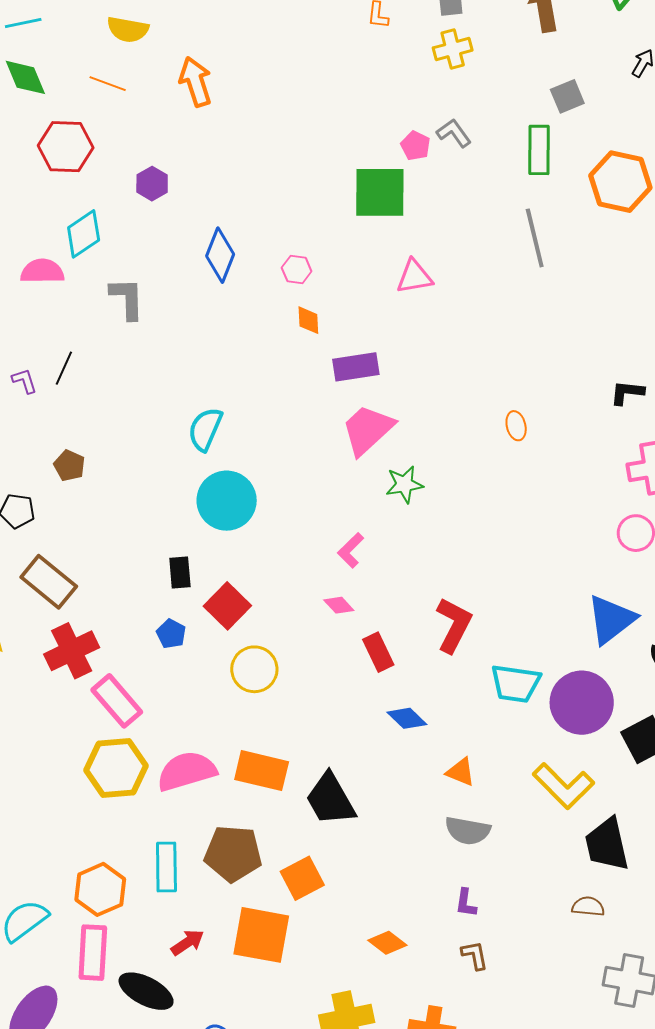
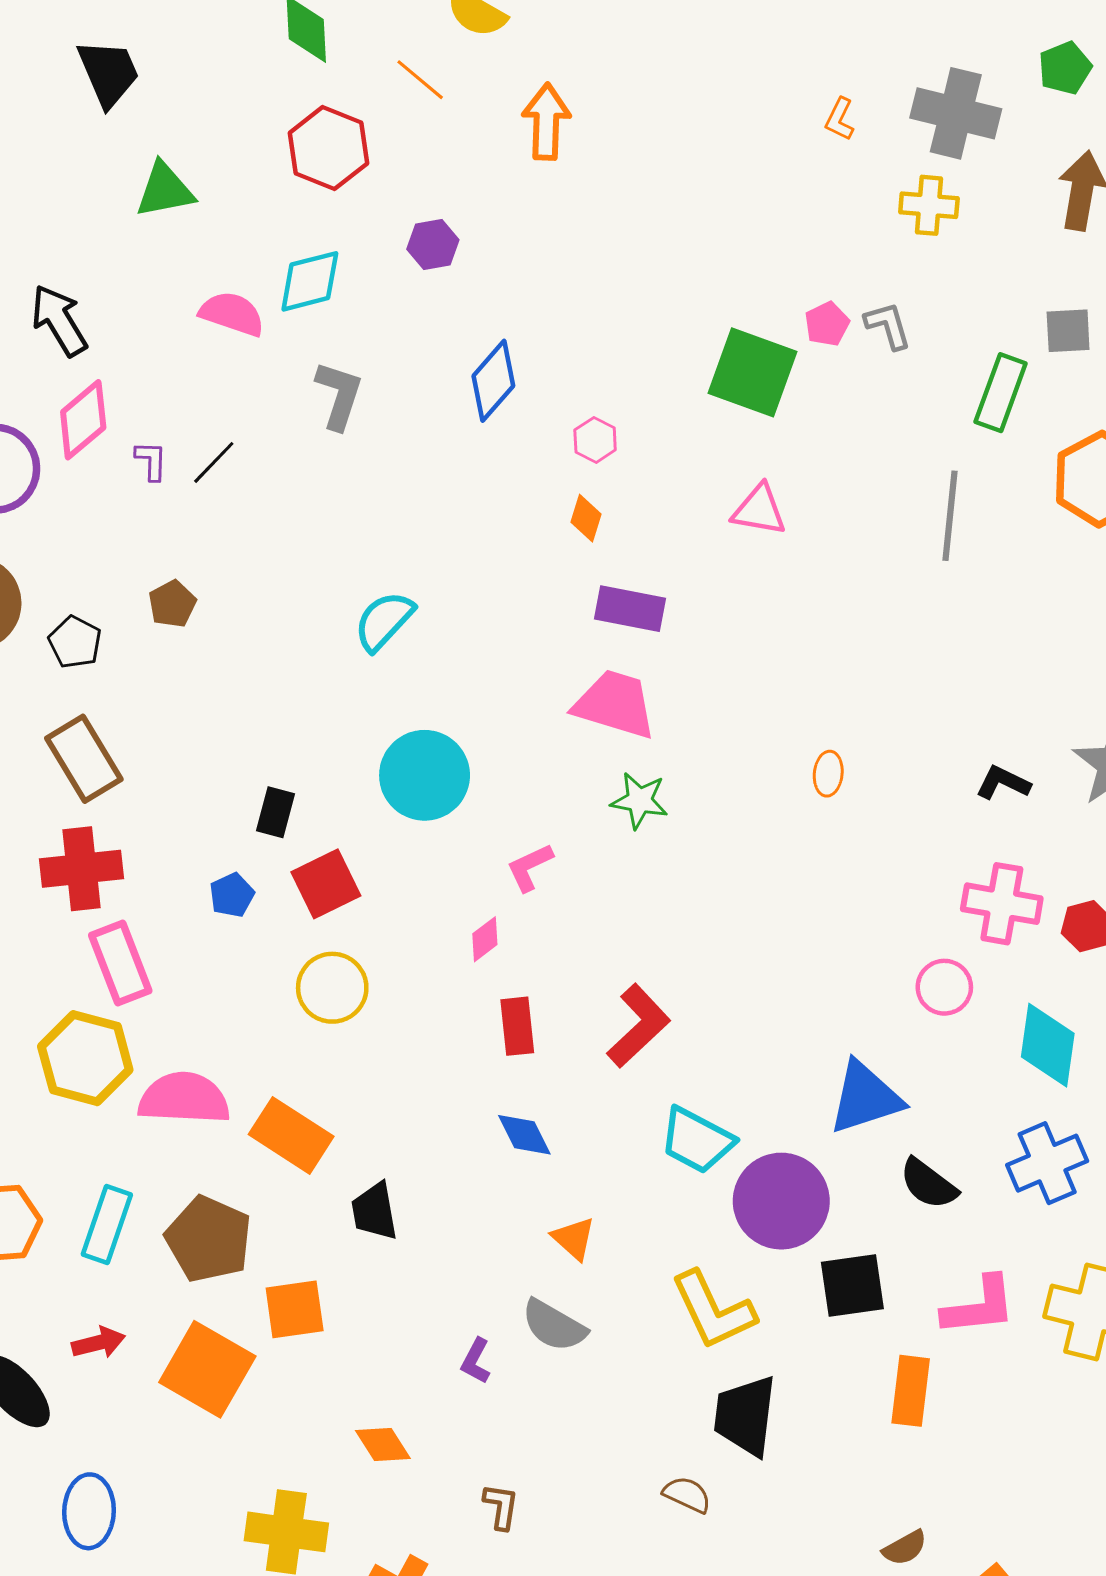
pink trapezoid: (368, 430) -> (615, 704), turned 40
cyan circle: (227, 501) -> (425, 775), moved
pink diamond: (339, 605) -> (485, 939), turned 76
black trapezoid: (330, 799) -> (375, 1211), size x0.7
purple L-shape: (466, 903) -> (476, 1361), moved

